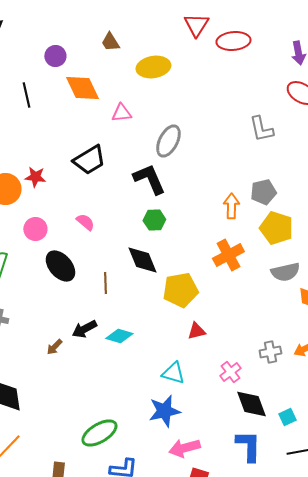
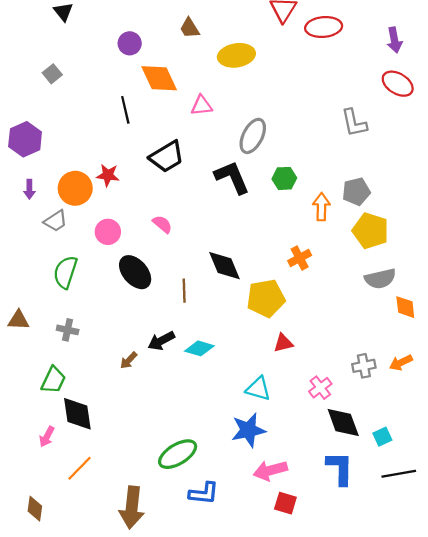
black line: (26, 95) -> (125, 110), moved
green hexagon: (154, 220) -> (284, 178), moved
orange cross: (228, 255) -> (300, 258), moved, size x0.7

